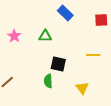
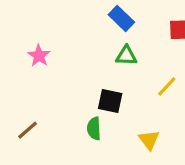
green triangle: (45, 36) -> (126, 56), moved
yellow line: (93, 55) -> (167, 86), turned -48

